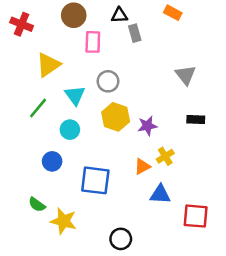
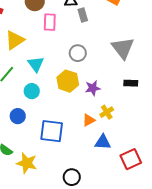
gray triangle: (186, 75) -> (123, 48), size x1.4
gray circle: (108, 81) -> (78, 53), moved
red square: (196, 216) -> (131, 159), turned -30

